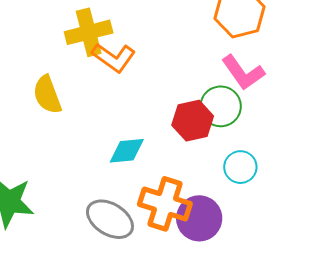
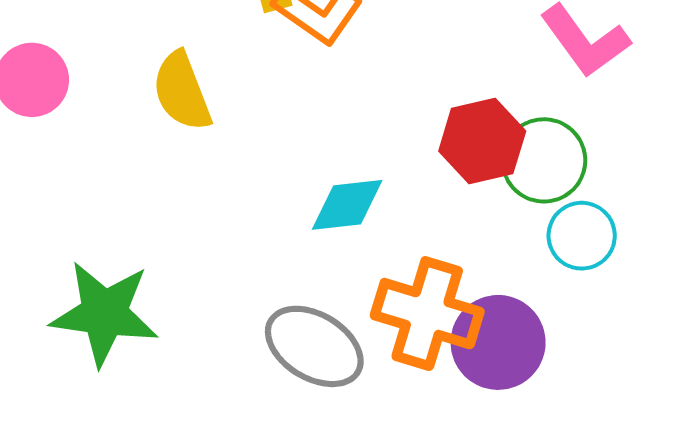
green circle: (221, 106) -> (544, 160), moved

